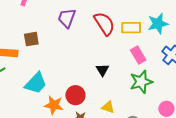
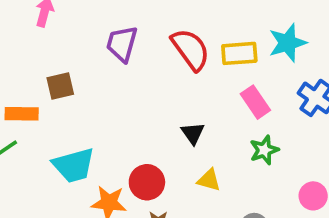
green star: (141, 82) -> (264, 150), size x0.7
cyan trapezoid: (36, 83) -> (74, 165), turned 35
yellow triangle: (108, 107) -> (209, 180), moved

